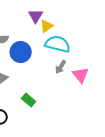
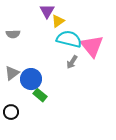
blue circle: (21, 52) -> (31, 79), moved
pink triangle: (81, 75) -> (92, 46), moved, size x1.4

